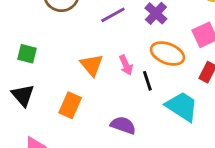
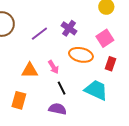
orange triangle: (92, 65) -> (30, 70), turned -42
black line: (147, 81) -> (62, 88), moved

